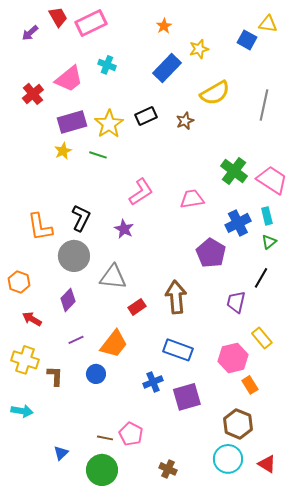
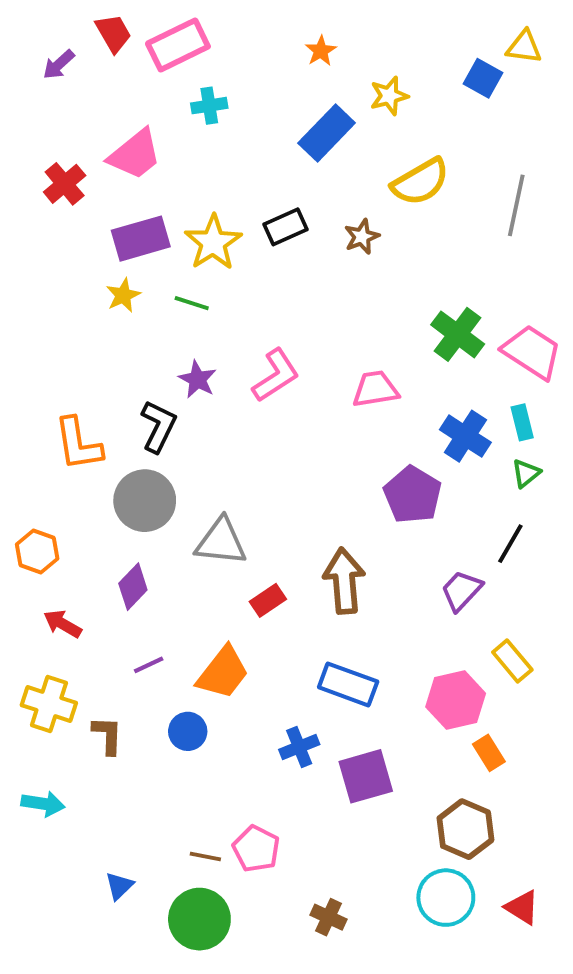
cyan cross: (107, 65) -> (209, 106), moved, turned -30
blue cross: (238, 223) -> (465, 436), turned -30
purple star: (124, 229) -> (198, 379), moved
purple trapezoid: (236, 302) -> (461, 591), turned 30

